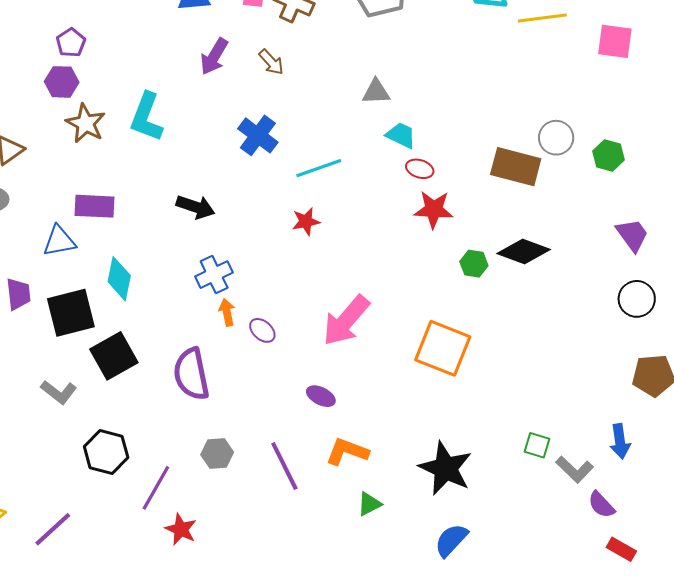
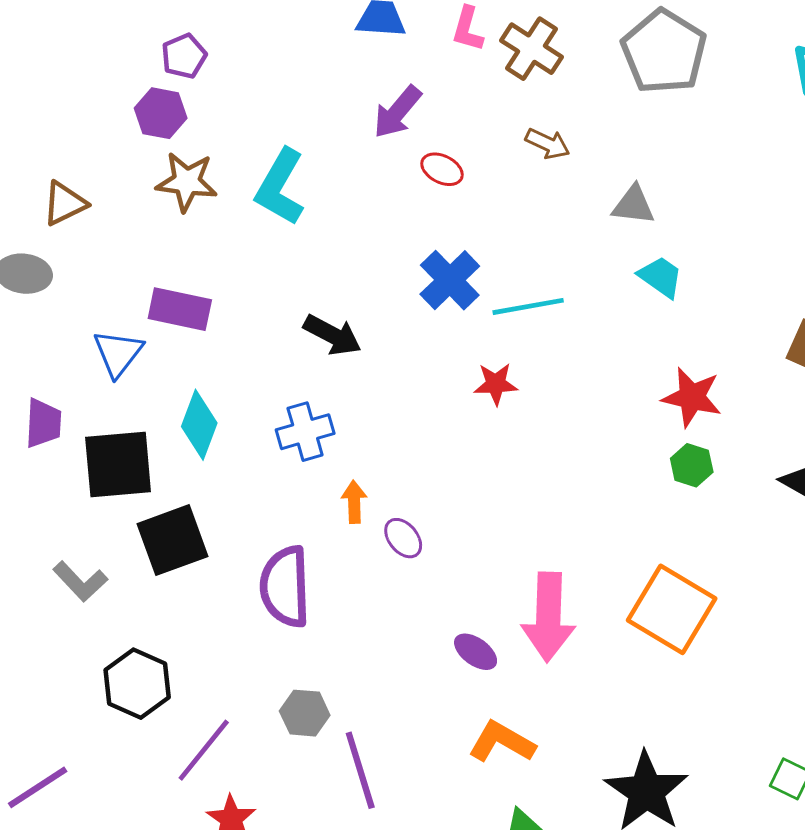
brown arrow: (271, 62) -> (548, 144), moved, turned -32
brown star: (86, 123) -> (187, 182), turned -30
blue cross: (258, 135) -> (450, 280), moved
red ellipse: (420, 169) -> (442, 169), moved
blue triangle: (59, 241) -> (118, 353), turned -51
green hexagon: (474, 264) -> (692, 465), moved
blue cross: (214, 275) -> (305, 432), moved
pink arrow: (346, 321) -> (548, 617), moved, turned -48
purple line: (284, 466) -> (360, 770), moved

